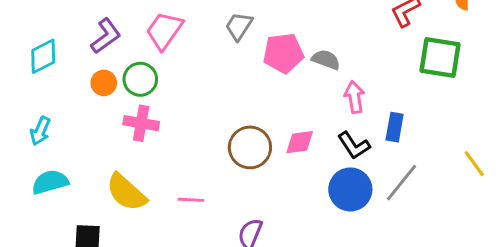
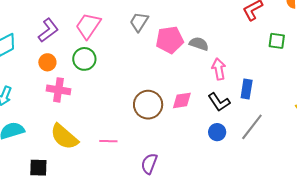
green square: (440, 57) -> (277, 41), size x0.6
green circle: (140, 79) -> (84, 59), moved
pink cross: (141, 123) -> (58, 90), moved
blue circle: (350, 189) -> (217, 132), size x0.6

